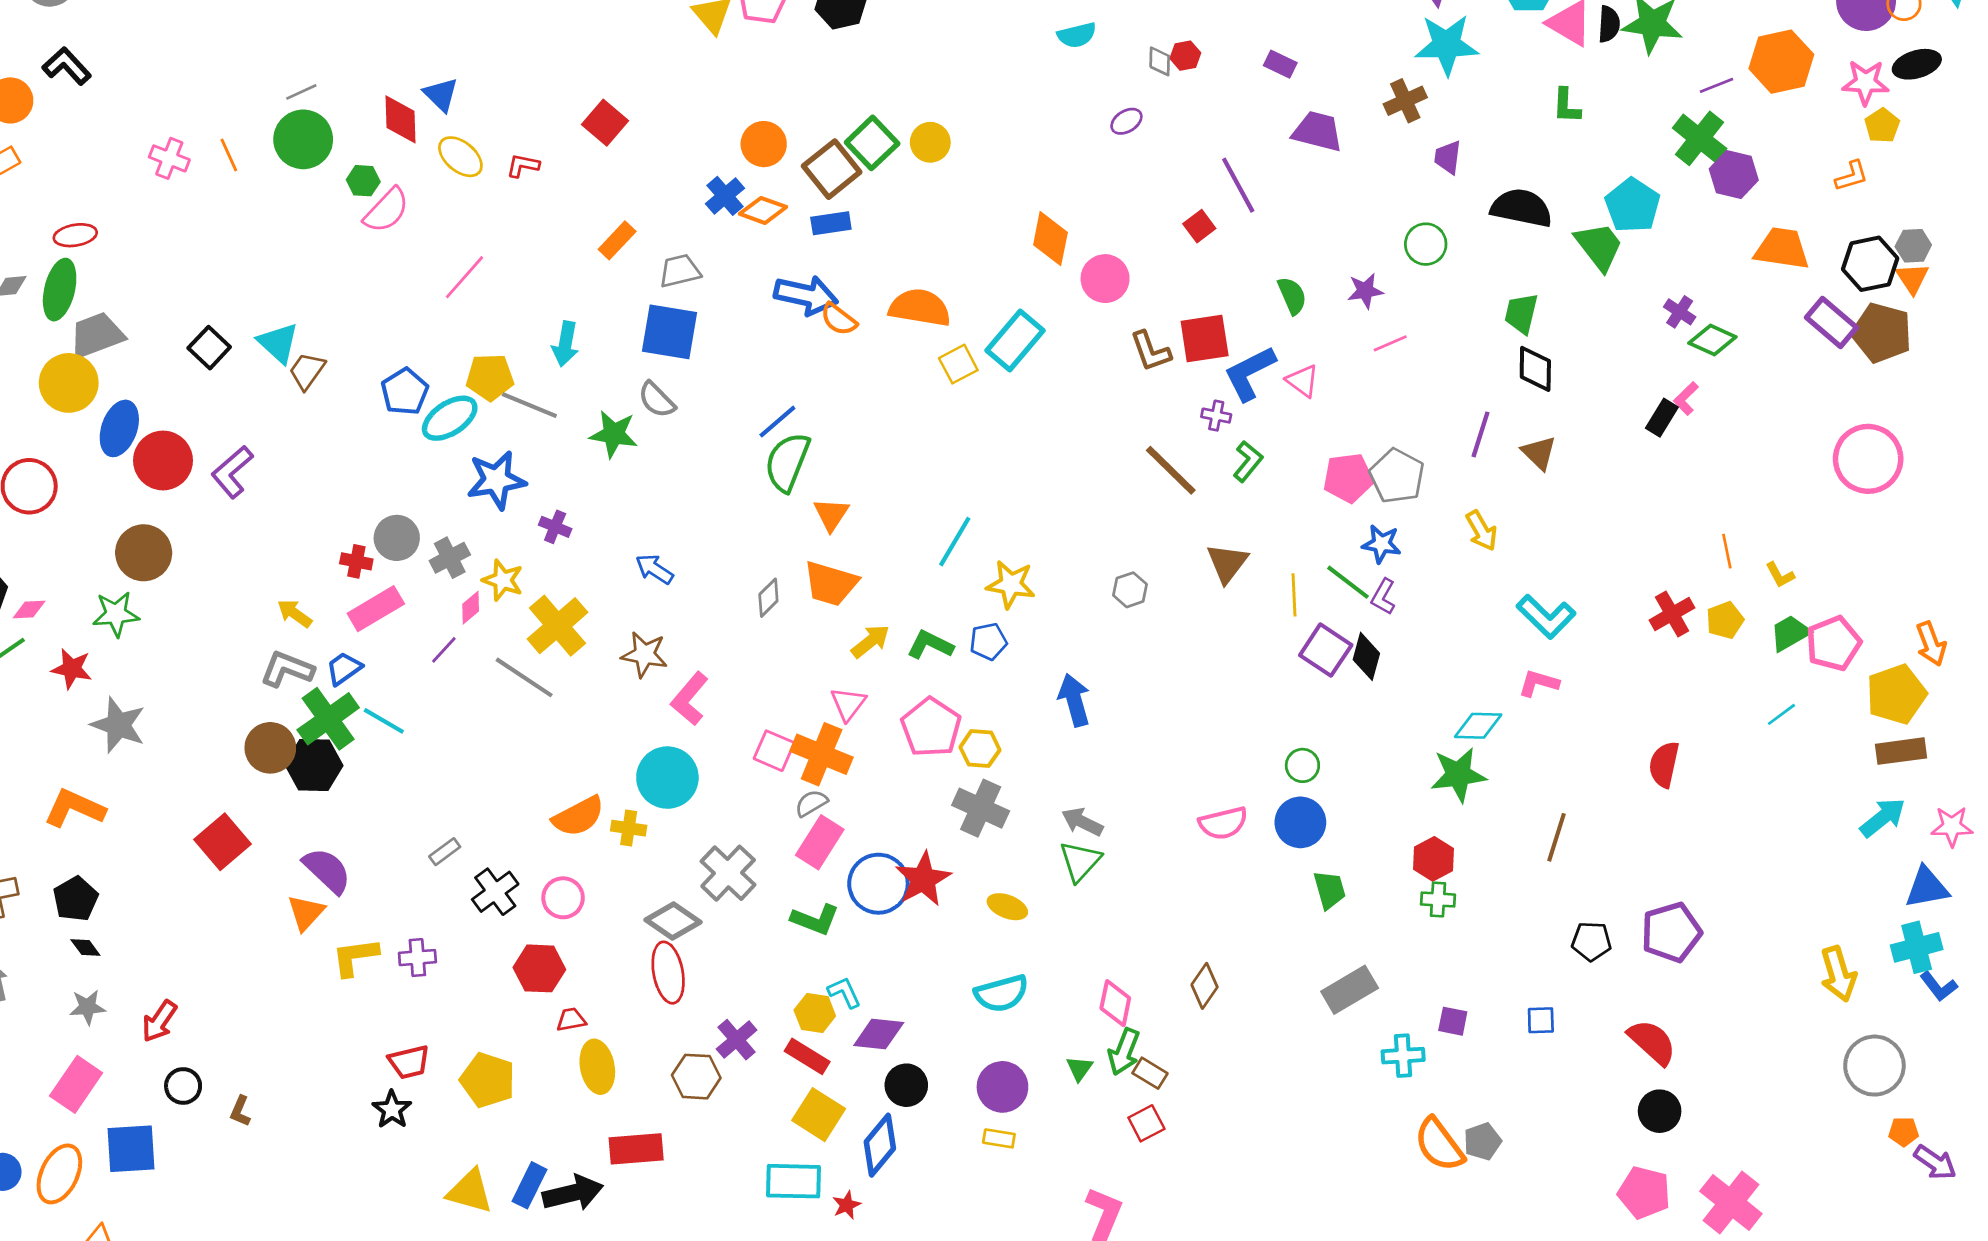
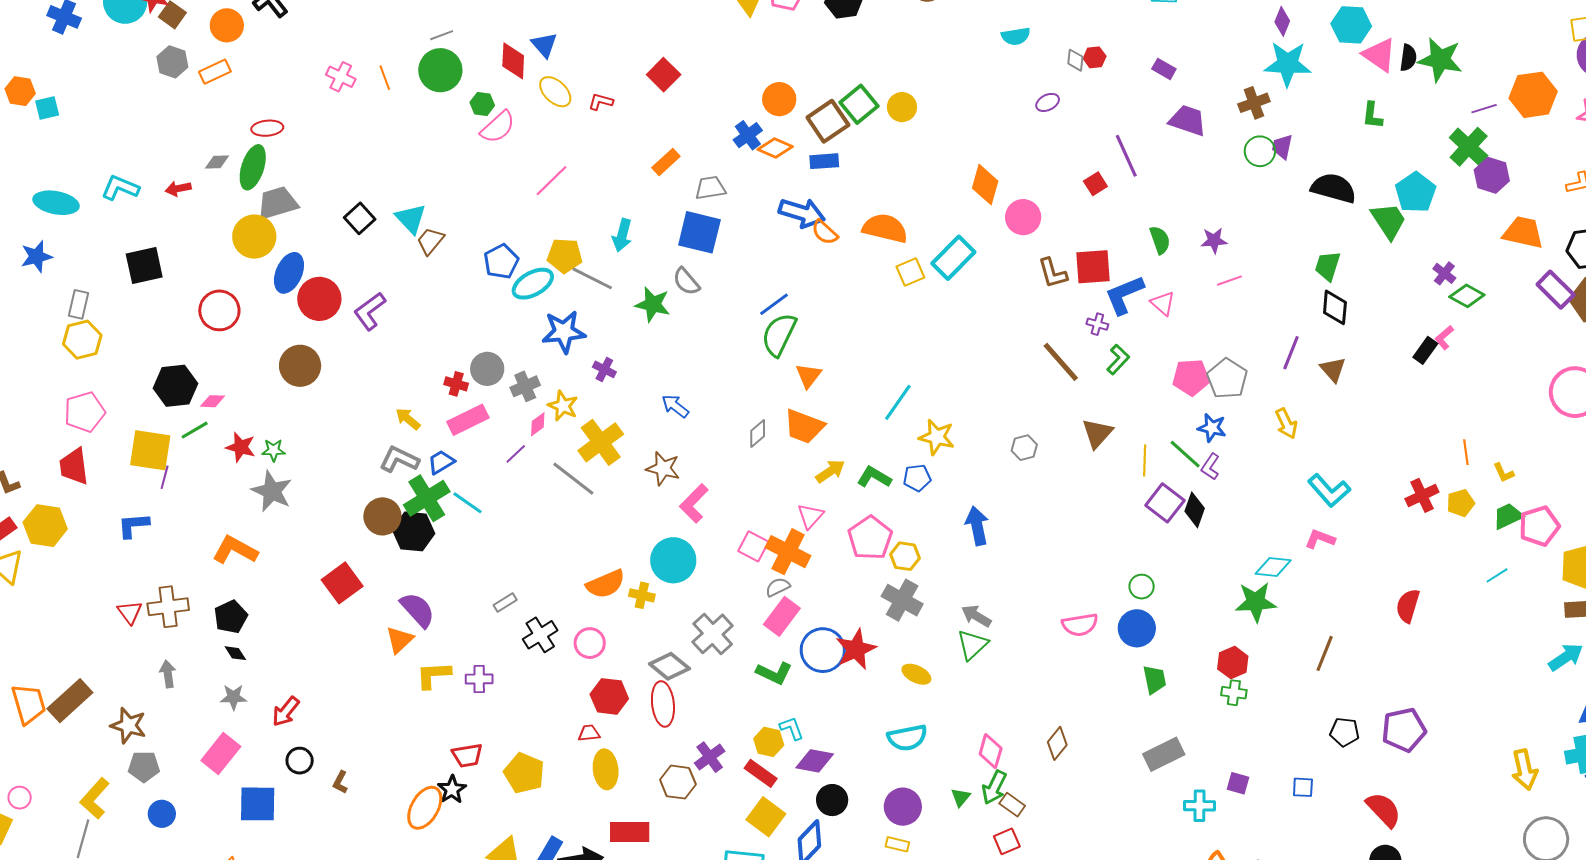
green circle: (1426, 244) -> (1260, 151), moved
green star: (116, 614) -> (274, 450), moved, size x0.7
red hexagon: (539, 968) -> (609, 696), moved
orange ellipse: (59, 1174) -> (425, 808), moved

